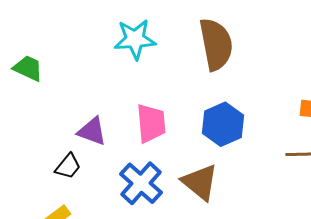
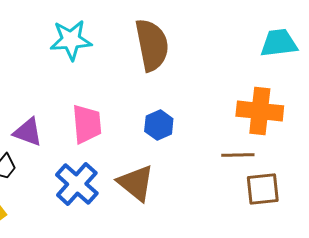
blue hexagon: (223, 124) -> (159, 125), size x0.7

